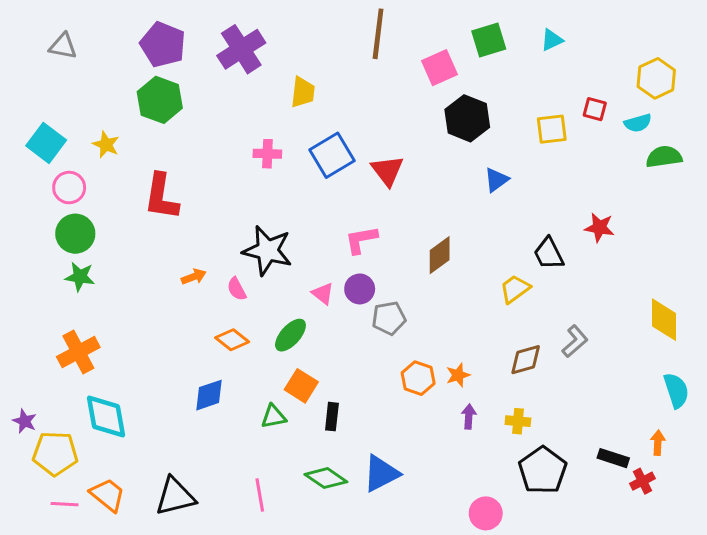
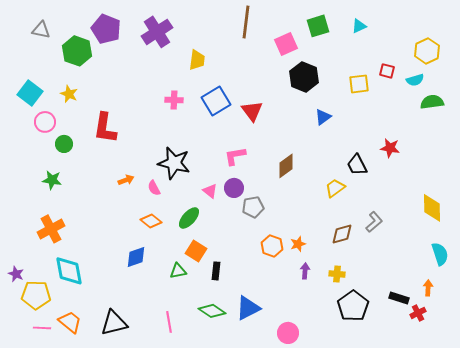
green hexagon: (160, 100) -> (77, 51), moved
green circle: (75, 234) -> (64, 144), moved, size x0.7
pink circle: (486, 513) -> (288, 333), moved

